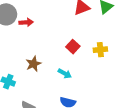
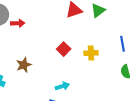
cyan arrow: (65, 74) -> (62, 86), moved, turned -48

